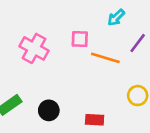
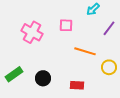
orange line: (105, 58) -> (85, 51), moved

